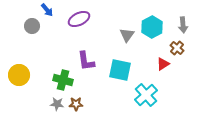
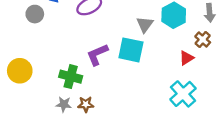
purple L-shape: (86, 61) -> (97, 55), turned 75
cyan square: (120, 70) -> (131, 50), moved
cyan cross: (146, 95) -> (183, 94), moved

